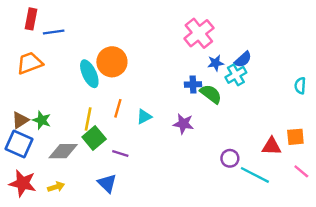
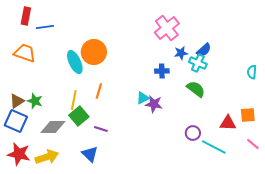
orange trapezoid: (30, 63) -> (25, 53), turned 40
cyan cross: (236, 75) -> (198, 63), turned -36
green semicircle: (211, 94) -> (196, 89), moved
cyan triangle: (144, 117) -> (143, 98), moved
yellow arrow: (56, 187) -> (47, 157), size x1.6

